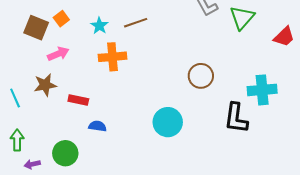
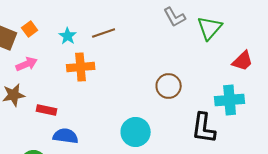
red trapezoid: (284, 37) -> (243, 61), moved
blue semicircle: (97, 126) -> (66, 136), size x1.4

